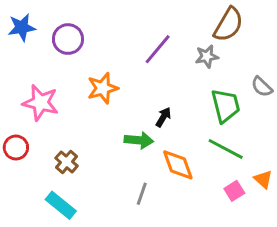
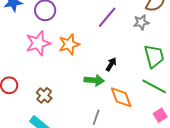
pink star: (40, 103) -> (38, 43), moved, turned -30

